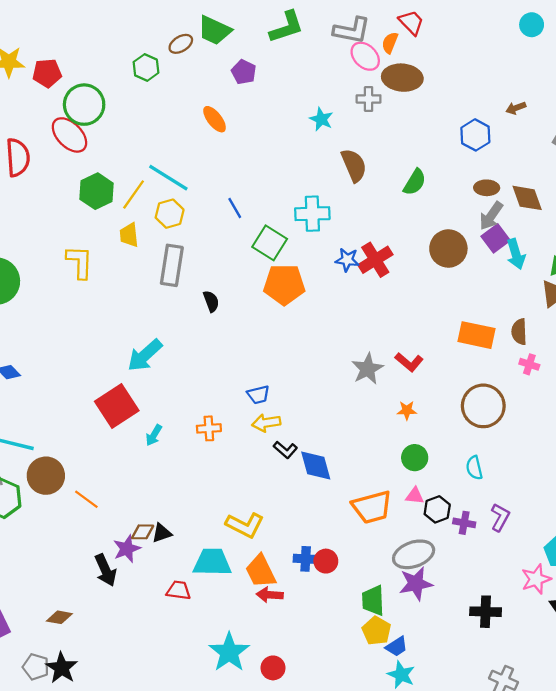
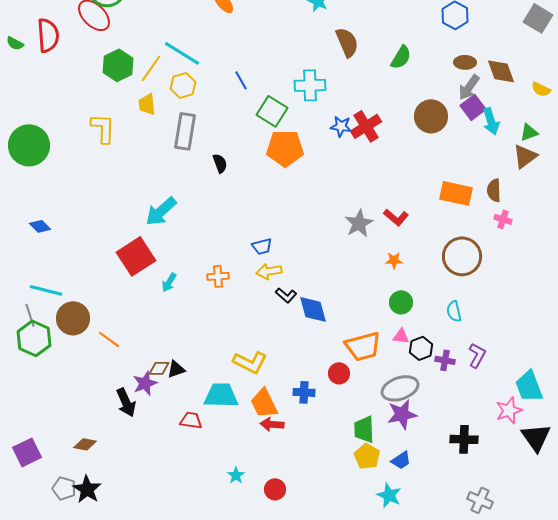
red circle: (326, 561) -> (339, 373), moved
blue trapezoid: (397, 647) -> (401, 460), moved
cyan star: (229, 652) -> (236, 475), size x0.5

